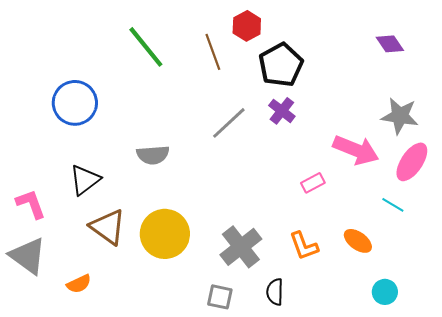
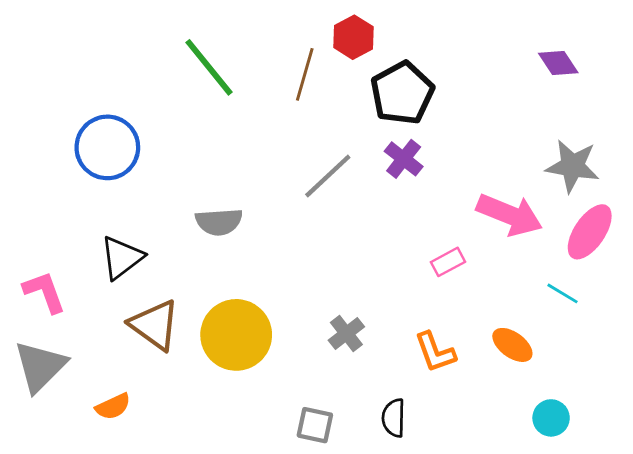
brown line: (213, 52) -> (305, 74), turned 36
gray cross: (241, 247) -> (346, 333), moved, size x0.6
gray triangle: (28, 256) -> (40, 366), turned 39

